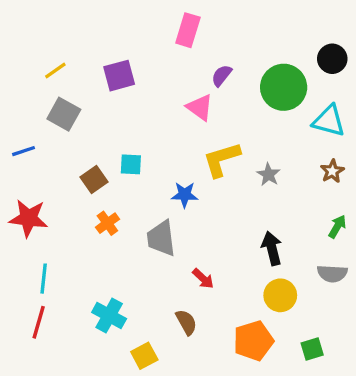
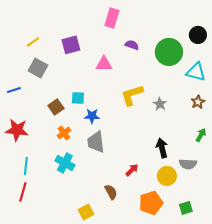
purple semicircle: (222, 76) -> (132, 45), turned 72
pink triangle: (200, 107) -> (104, 64), moved, turned -36
blue star: (185, 195) -> (92, 116), moved
gray semicircle: (332, 274) -> (188, 164), moved
red arrow: (203, 279) -> (132, 170), moved, turned -88
cyan cross: (109, 315) -> (65, 163), moved

